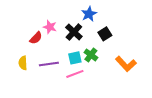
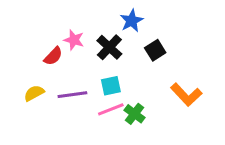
green cross: (91, 55) -> (135, 114), moved
yellow semicircle: (23, 63) -> (34, 93), turned 64

